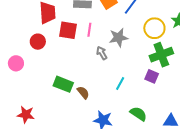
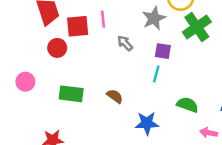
gray star: (118, 38) -> (154, 18), moved
red circle: (38, 42) -> (57, 48), moved
purple square: (152, 76) -> (163, 51), moved
green rectangle: (63, 84) -> (71, 94), moved

